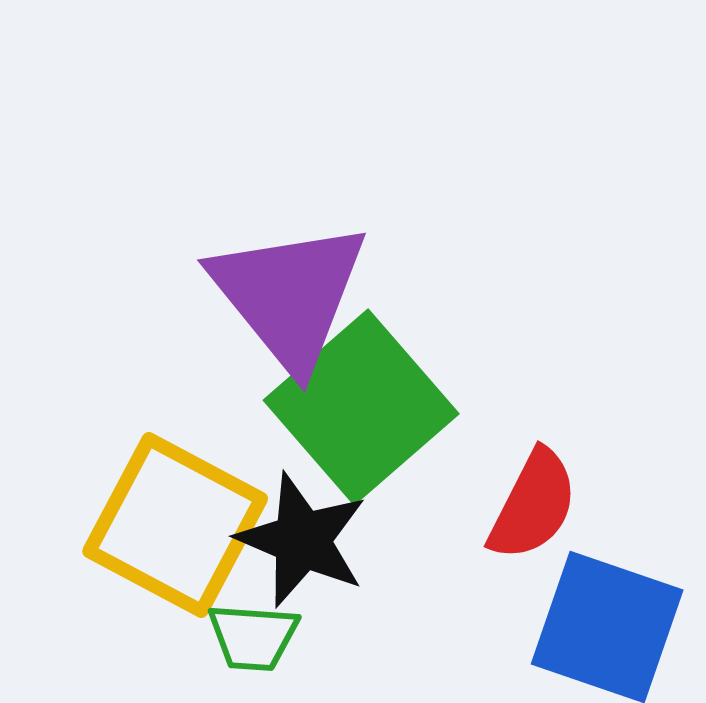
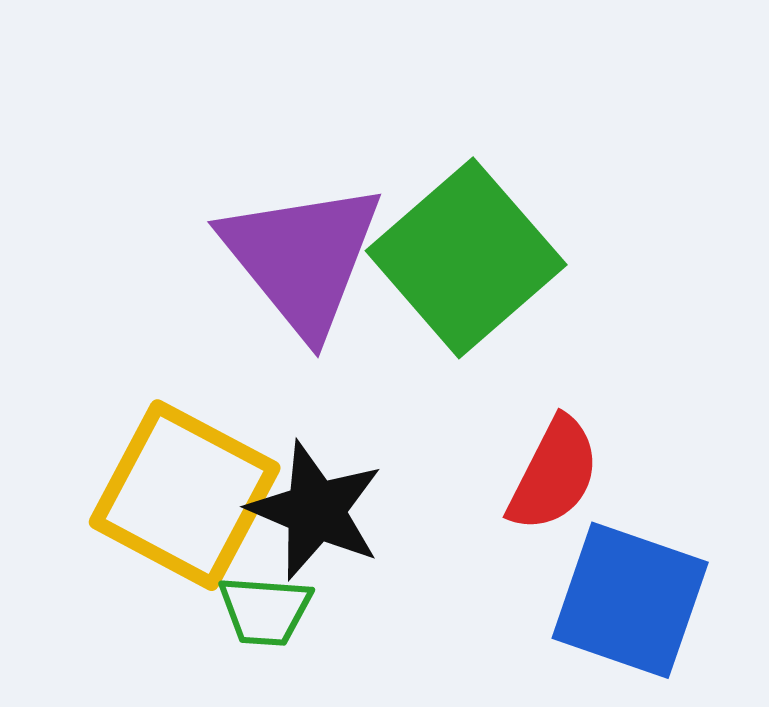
green square: (361, 407) -> (466, 258), moved

